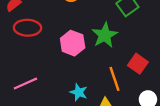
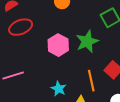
red ellipse: (27, 28) -> (21, 27), turned -30

